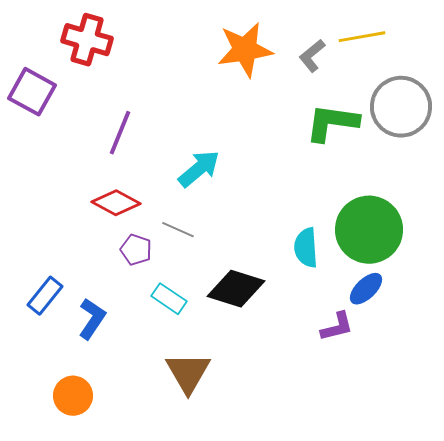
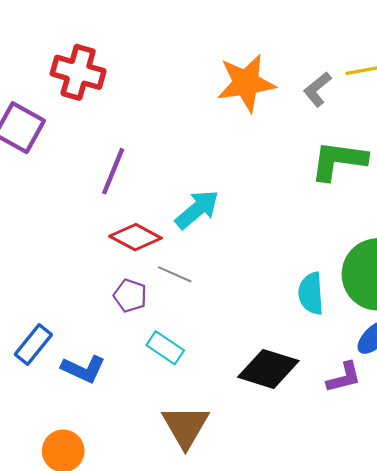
red diamond: (116, 203) -> (135, 237), moved
black diamond: (236, 289) -> (268, 369), moved
blue L-shape: (92, 319) -> (83, 369), turned 81

